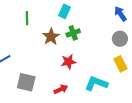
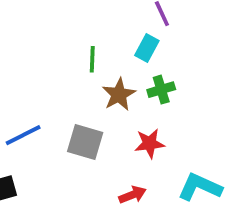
green line: (27, 18) -> (92, 59), moved
gray square: (26, 82) -> (85, 142), moved

